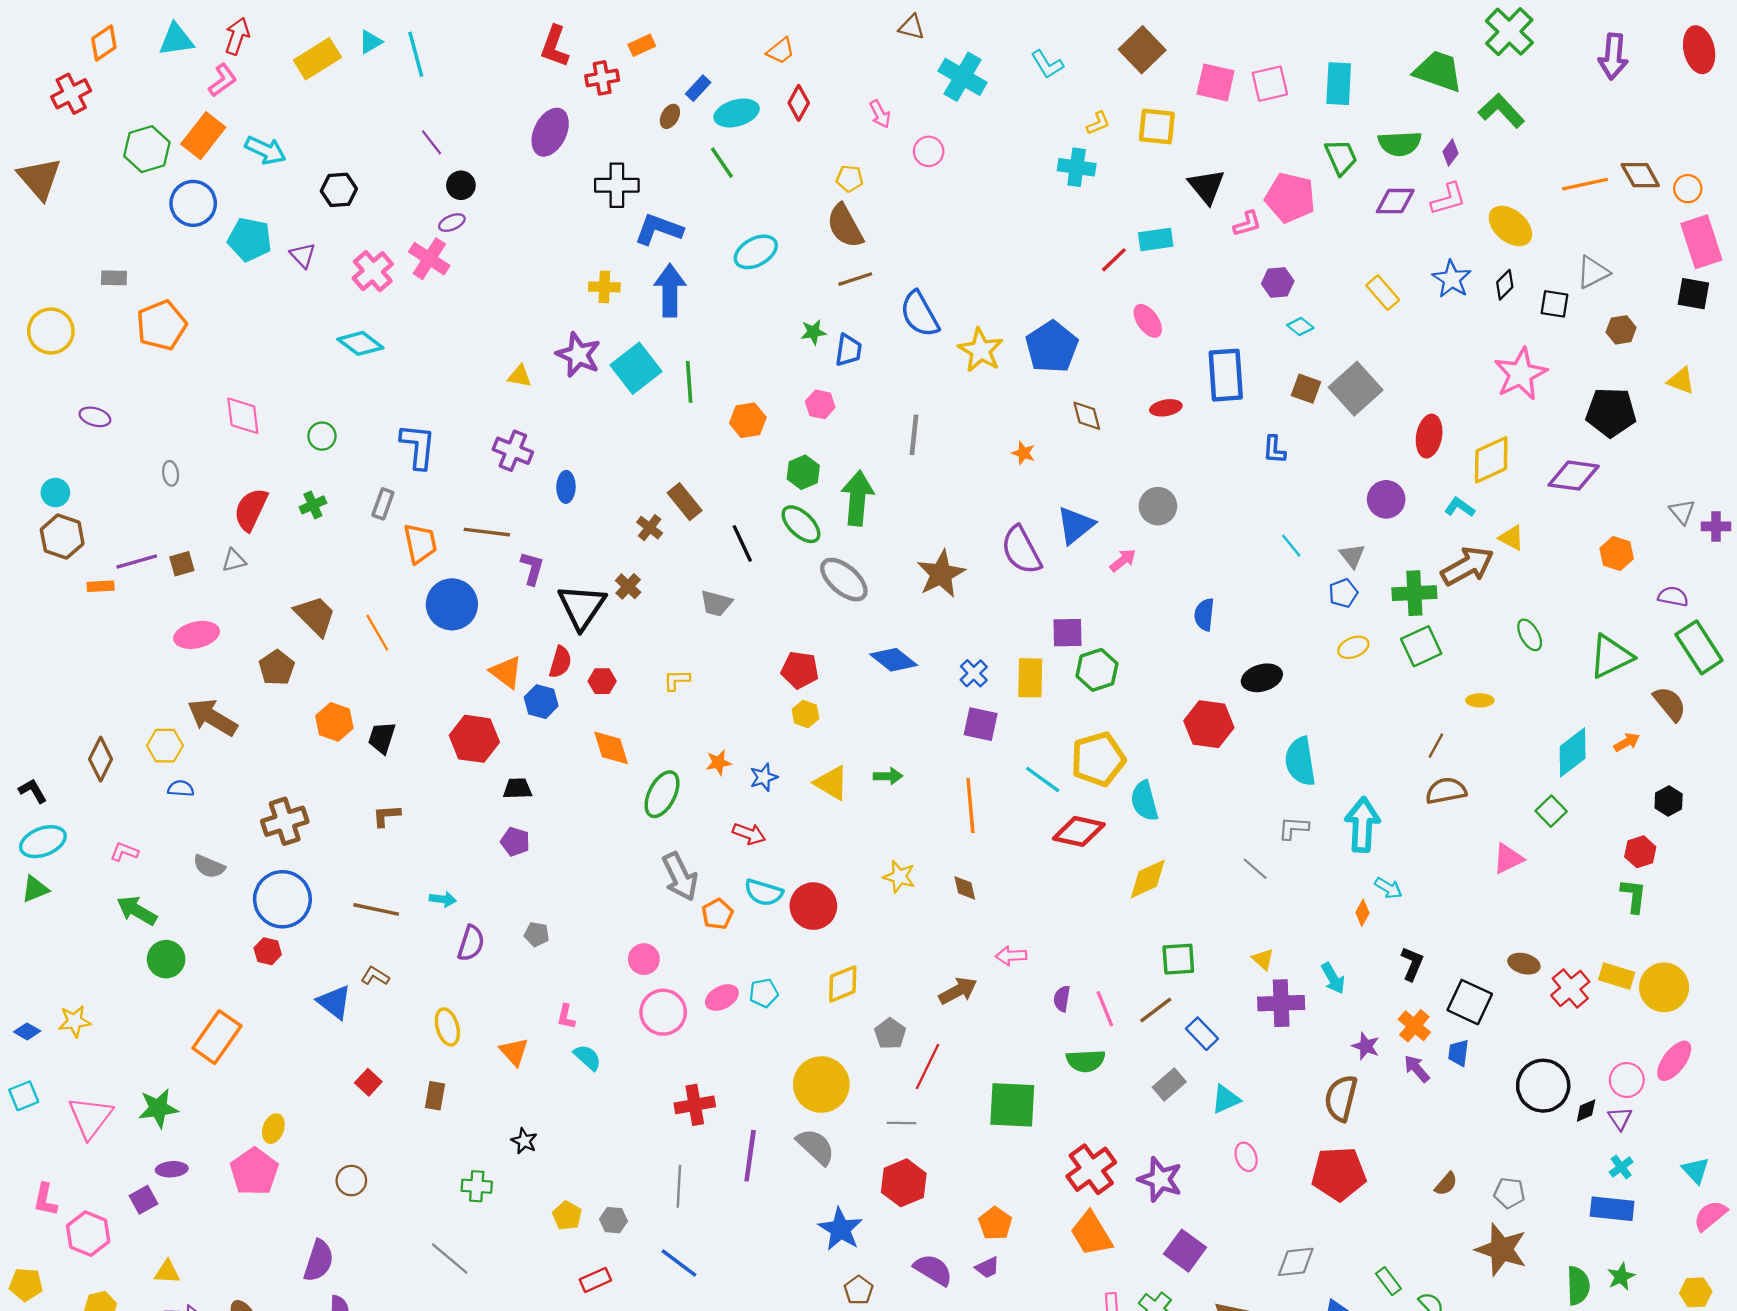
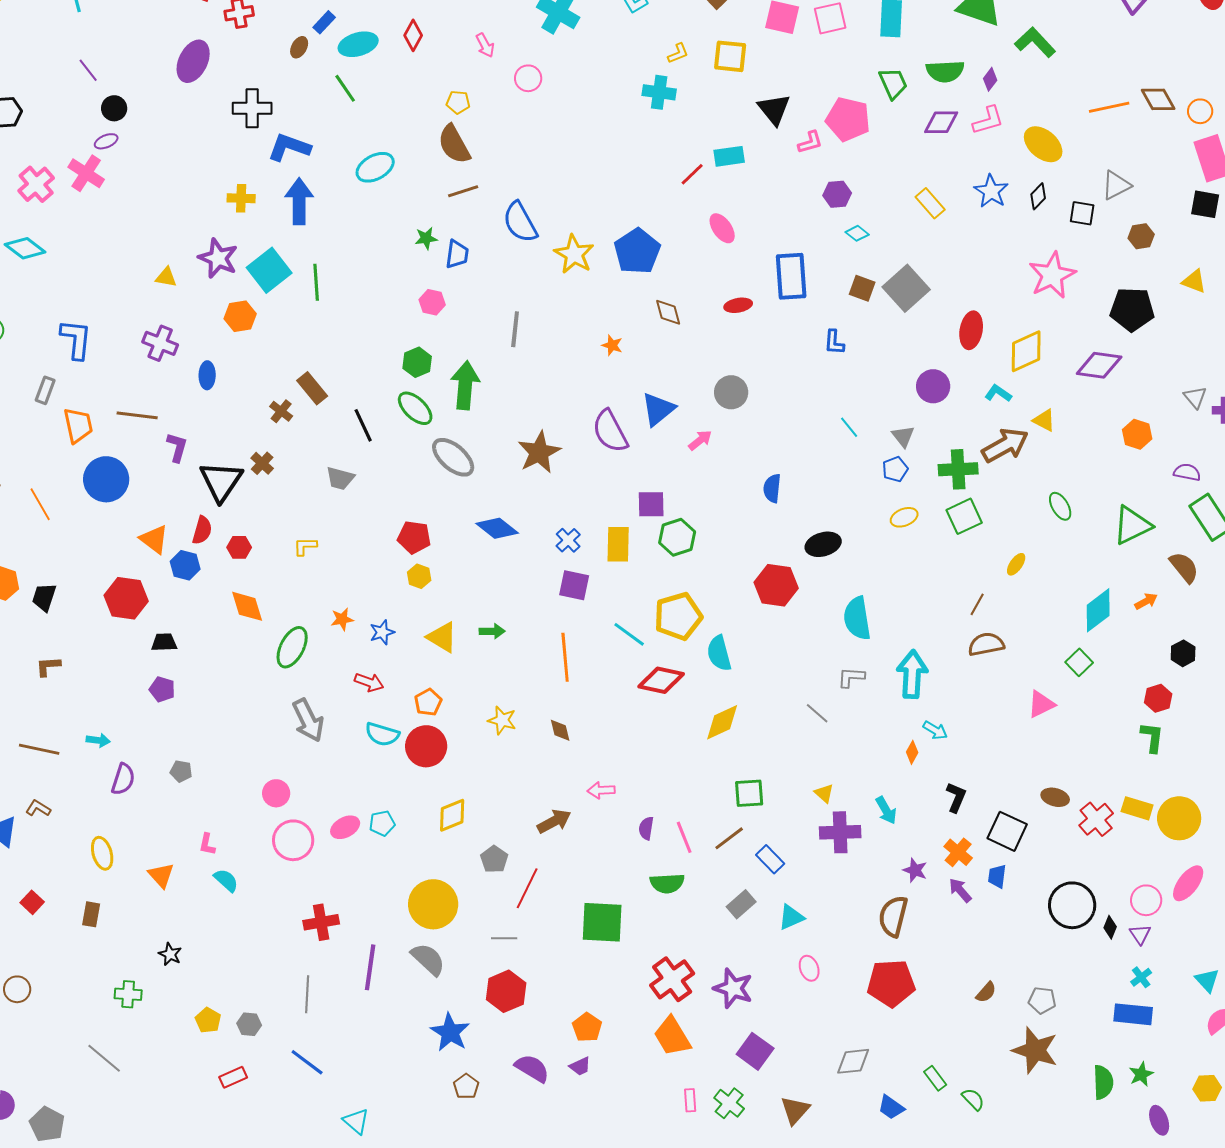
orange hexagon: (748, 420) -> (240, 316), moved
yellow ellipse: (1480, 700) -> (1016, 564), turned -55
orange pentagon: (717, 914) -> (428, 702), moved
black diamond: (1586, 1110) -> (1110, 927), turned -45

